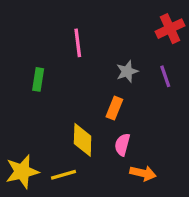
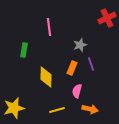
purple line: (165, 76) -> (91, 64), moved
yellow diamond: (83, 140) -> (46, 77), moved
yellow line: (64, 175) -> (57, 110), moved

